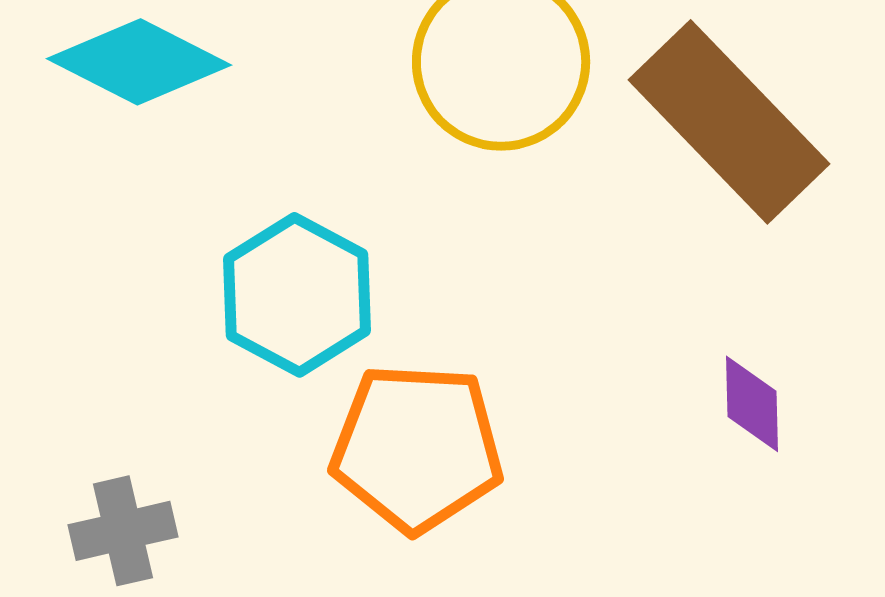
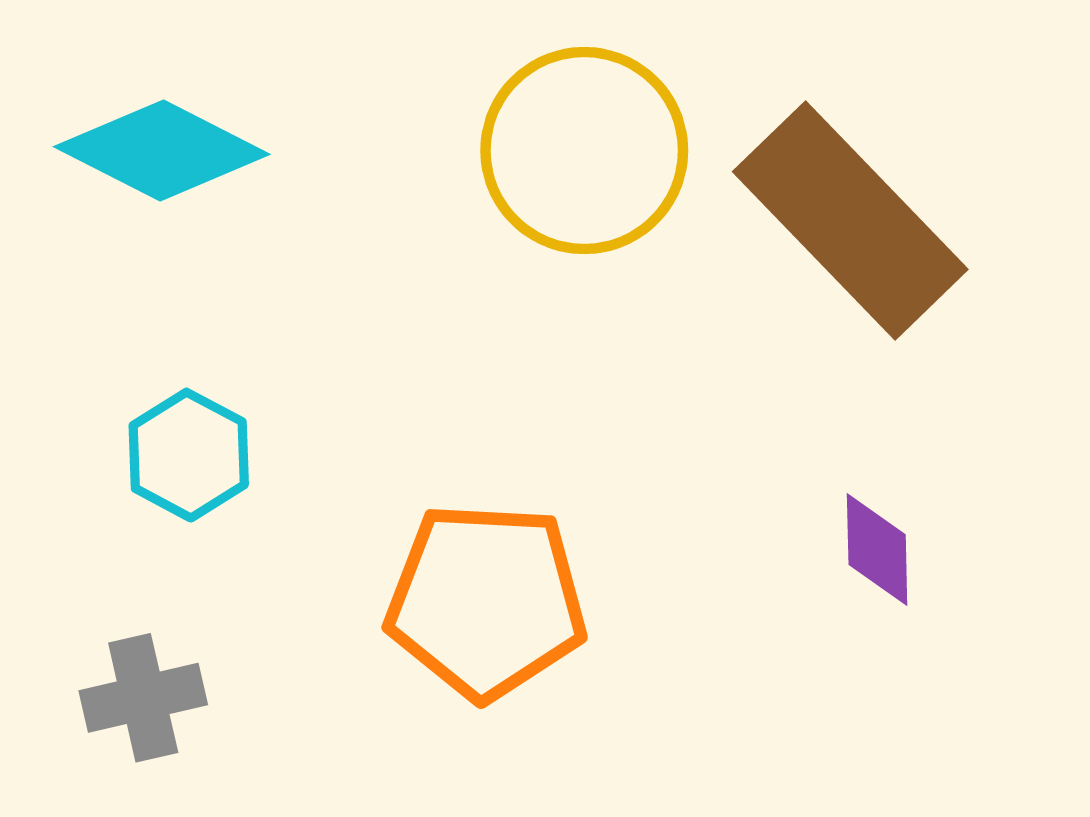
cyan hexagon: (297, 295) -> (189, 455), moved, size x0.7

